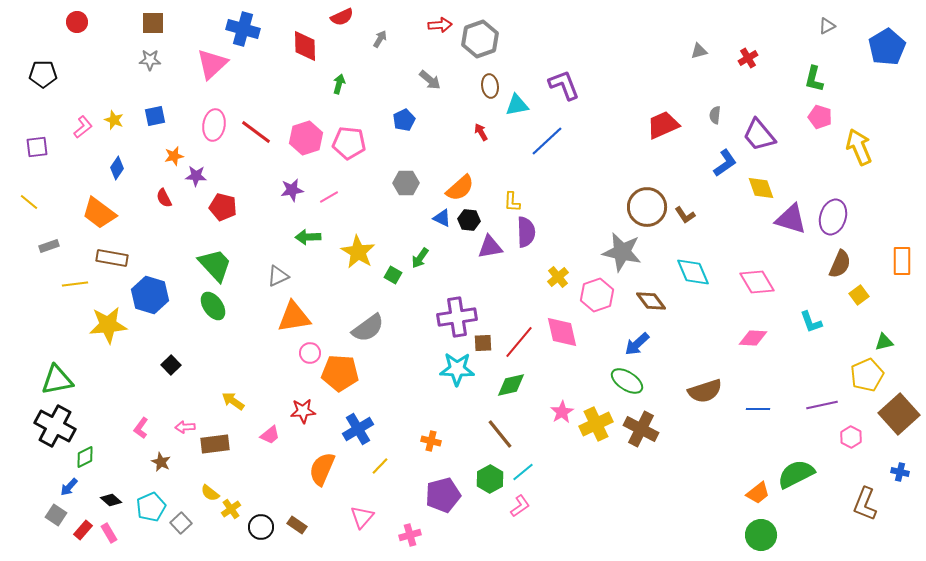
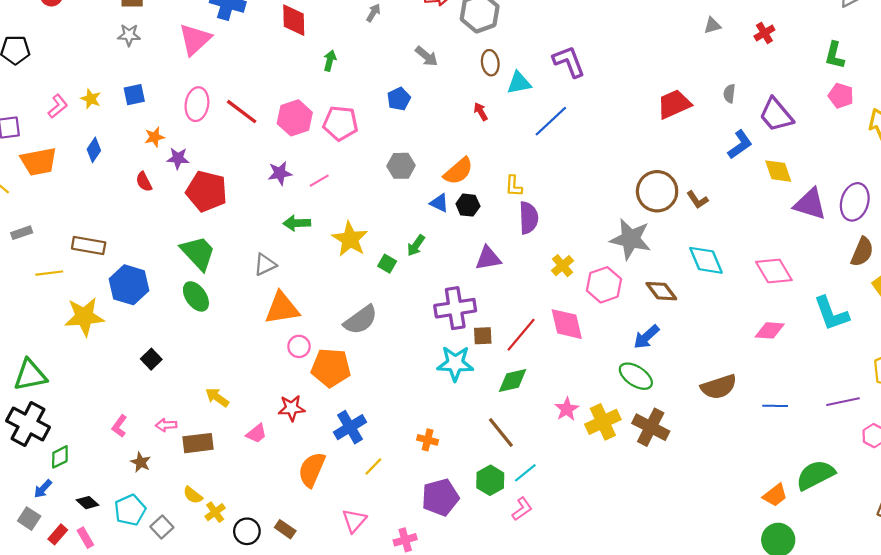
red pentagon: (223, 207) -> (207, 191), size x1.4
orange trapezoid: (99, 213) -> (39, 162), moved, turned -48
purple triangle: (490, 247) -> (488, 258), moved
cyan L-shape: (811, 322) -> (831, 313), size x1.5

